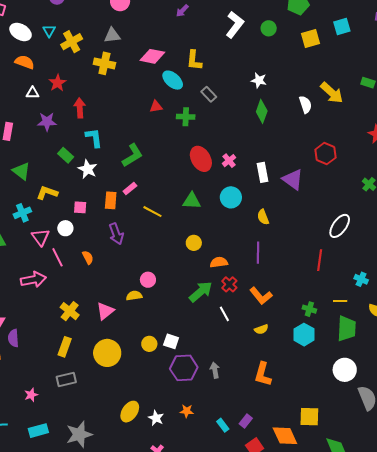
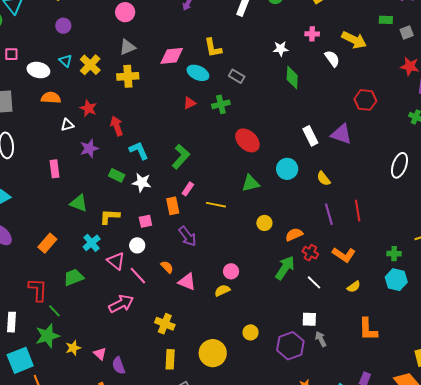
pink cross: (229, 161) -> (312, 34), moved, turned -32
red line: (320, 260) -> (358, 211), moved
pink triangle: (105, 311) -> (187, 282), moved, turned -42
white square: (171, 341) -> (309, 319), moved

